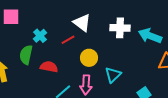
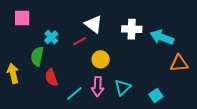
red semicircle: (49, 67) -> (51, 77), moved, turned -120
cyan triangle: (113, 75) -> (123, 87), moved

